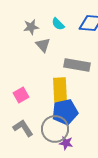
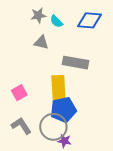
gray star: (31, 27) -> (38, 15), moved
gray triangle: (43, 45) -> (41, 42), turned -35

